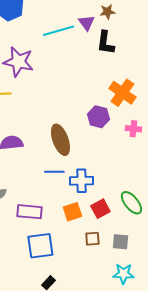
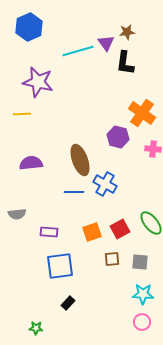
blue cross: (81, 181) -> (105, 184), moved, turned 30
purple rectangle: (29, 212) -> (49, 232), size x0.7

